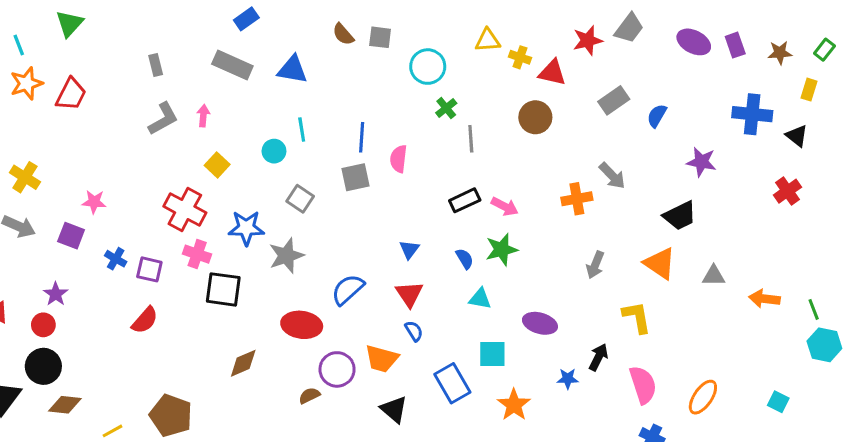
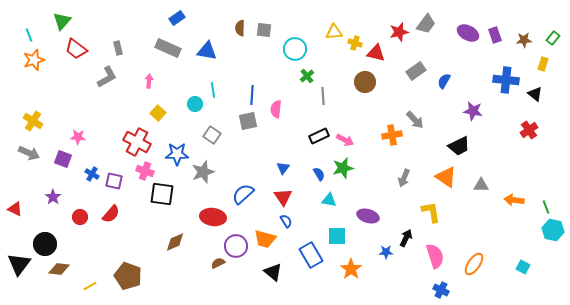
brown semicircle: (343, 34) -> (240, 28), turned 42
red trapezoid: (71, 94) -> (76, 49), moved, turned 100
gray L-shape: (163, 119) -> (107, 77), moved
red circle: (43, 325) -> (80, 217), moved

